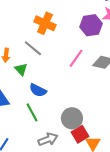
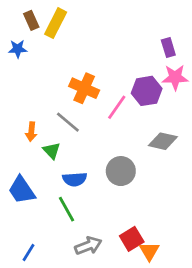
pink line: (76, 58) -> (117, 107), moved
blue semicircle: (38, 90) -> (75, 179), turned -30
gray circle: (72, 118) -> (121, 171), moved

